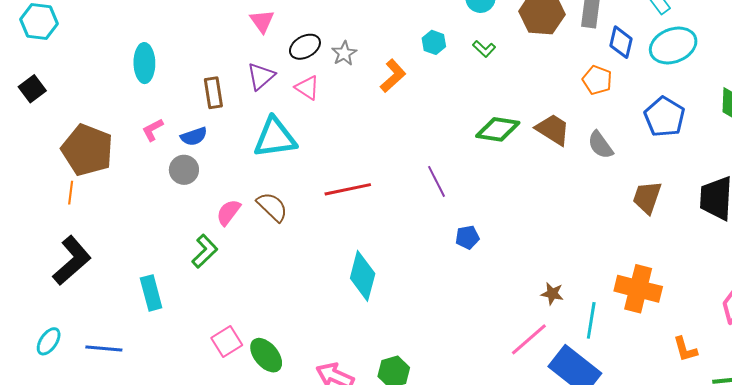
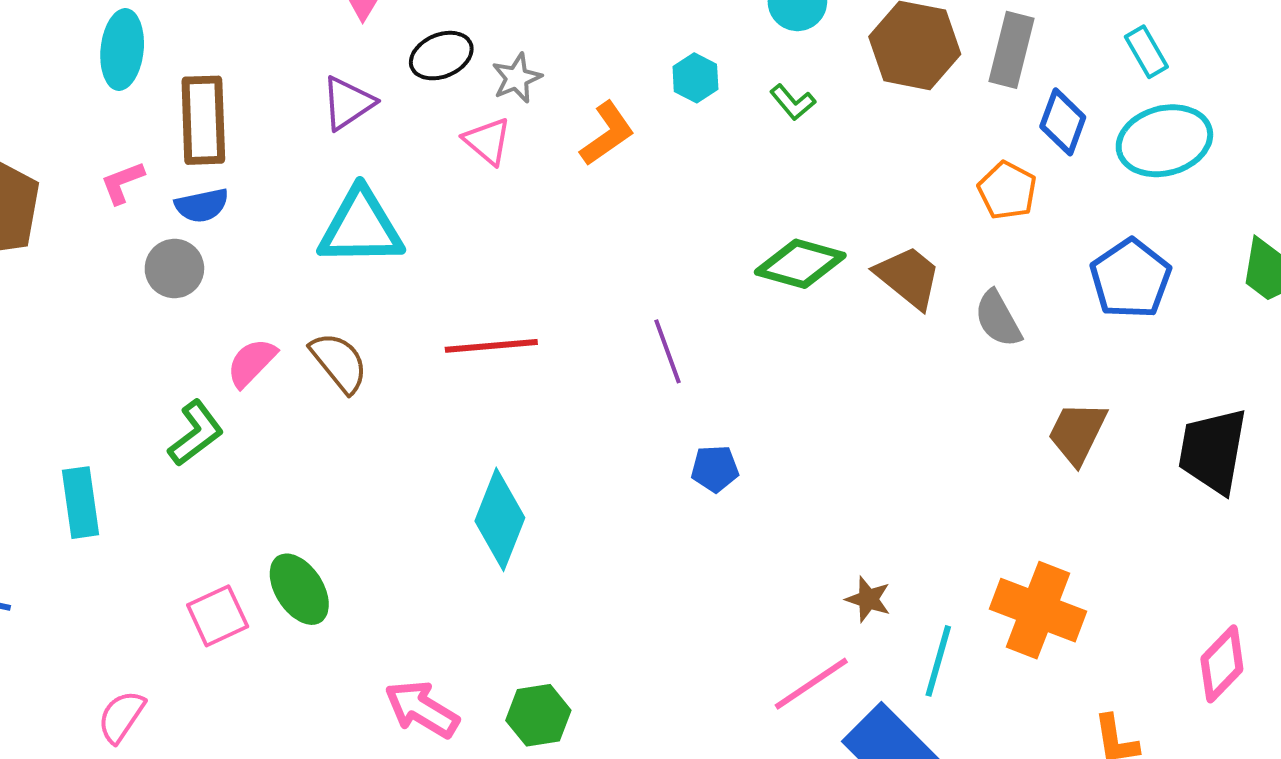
pink triangle: (307, 88) -> (487, 141), moved
brown rectangle: (213, 93) -> (203, 120), moved, size x1.4
green ellipse: (266, 355) -> (299, 589), moved

